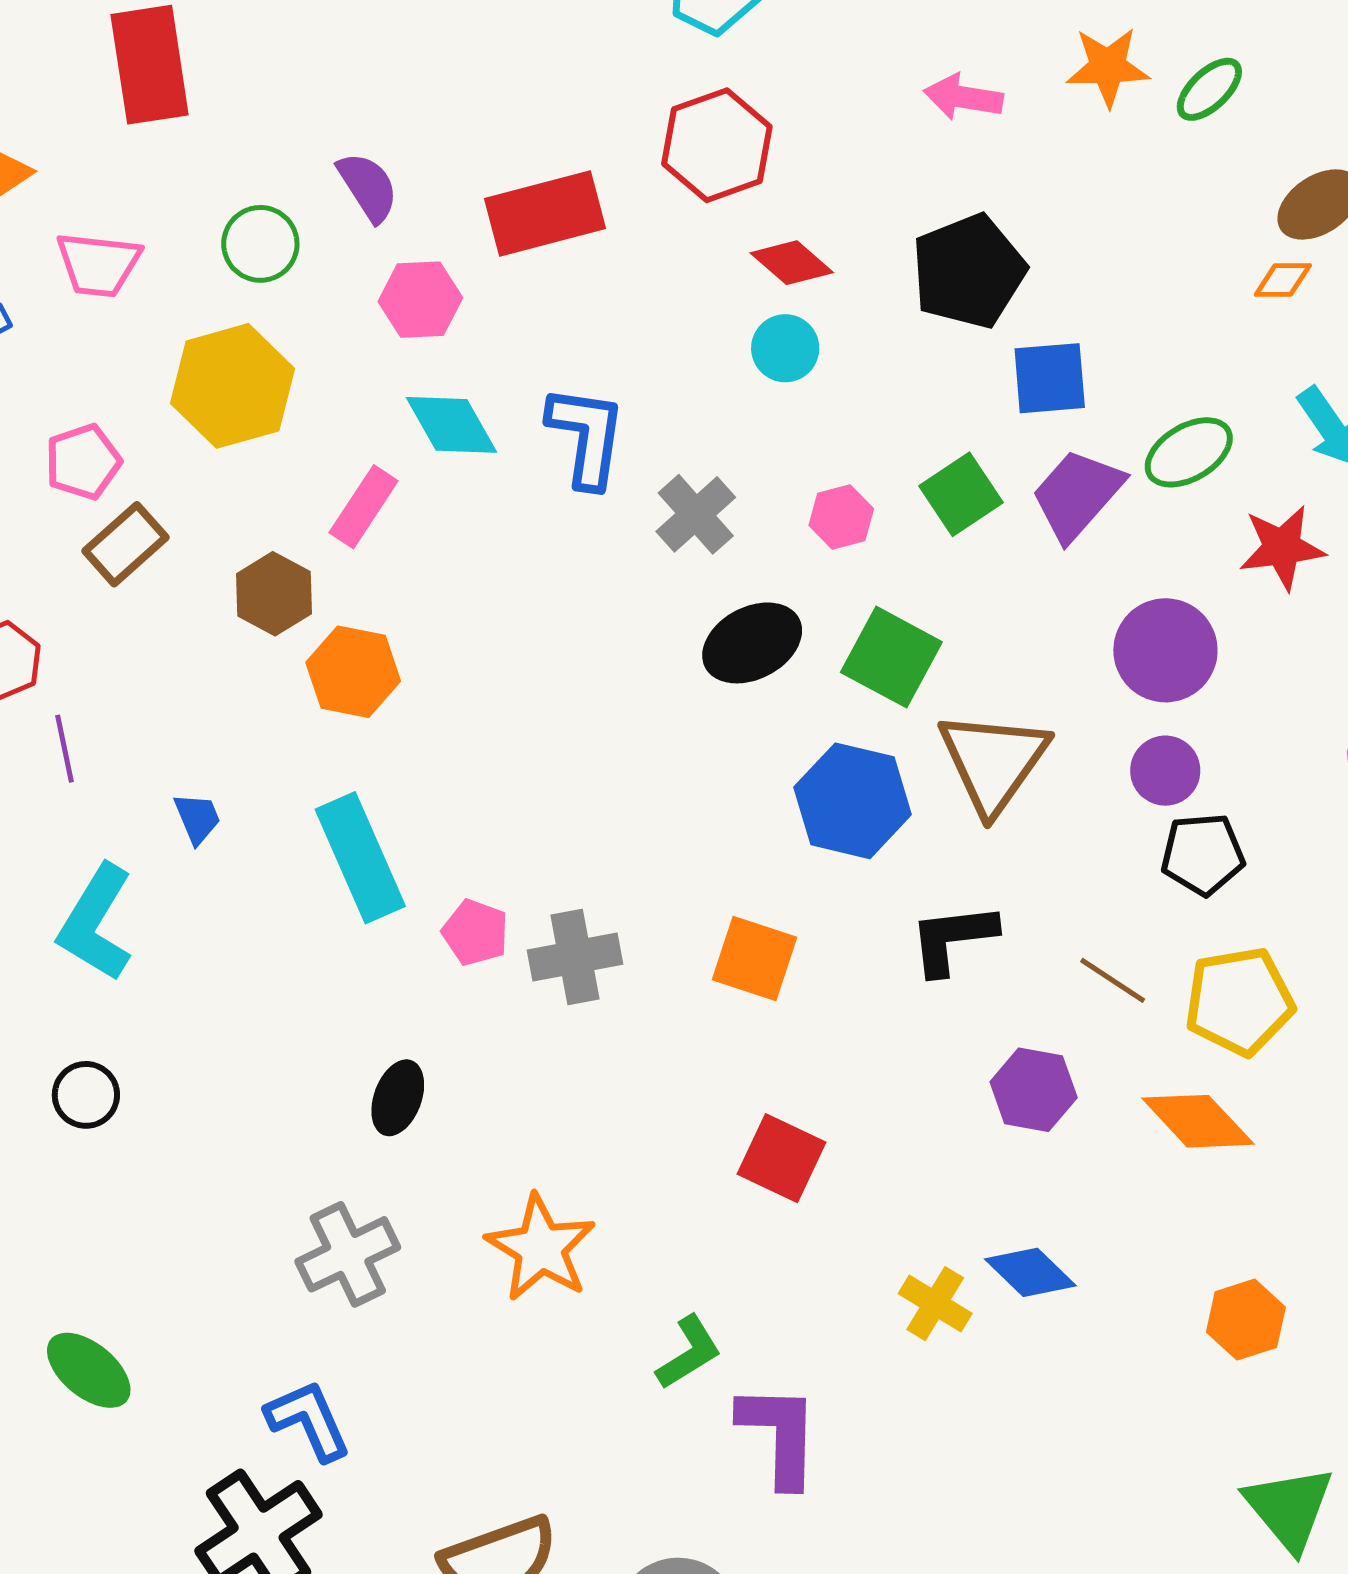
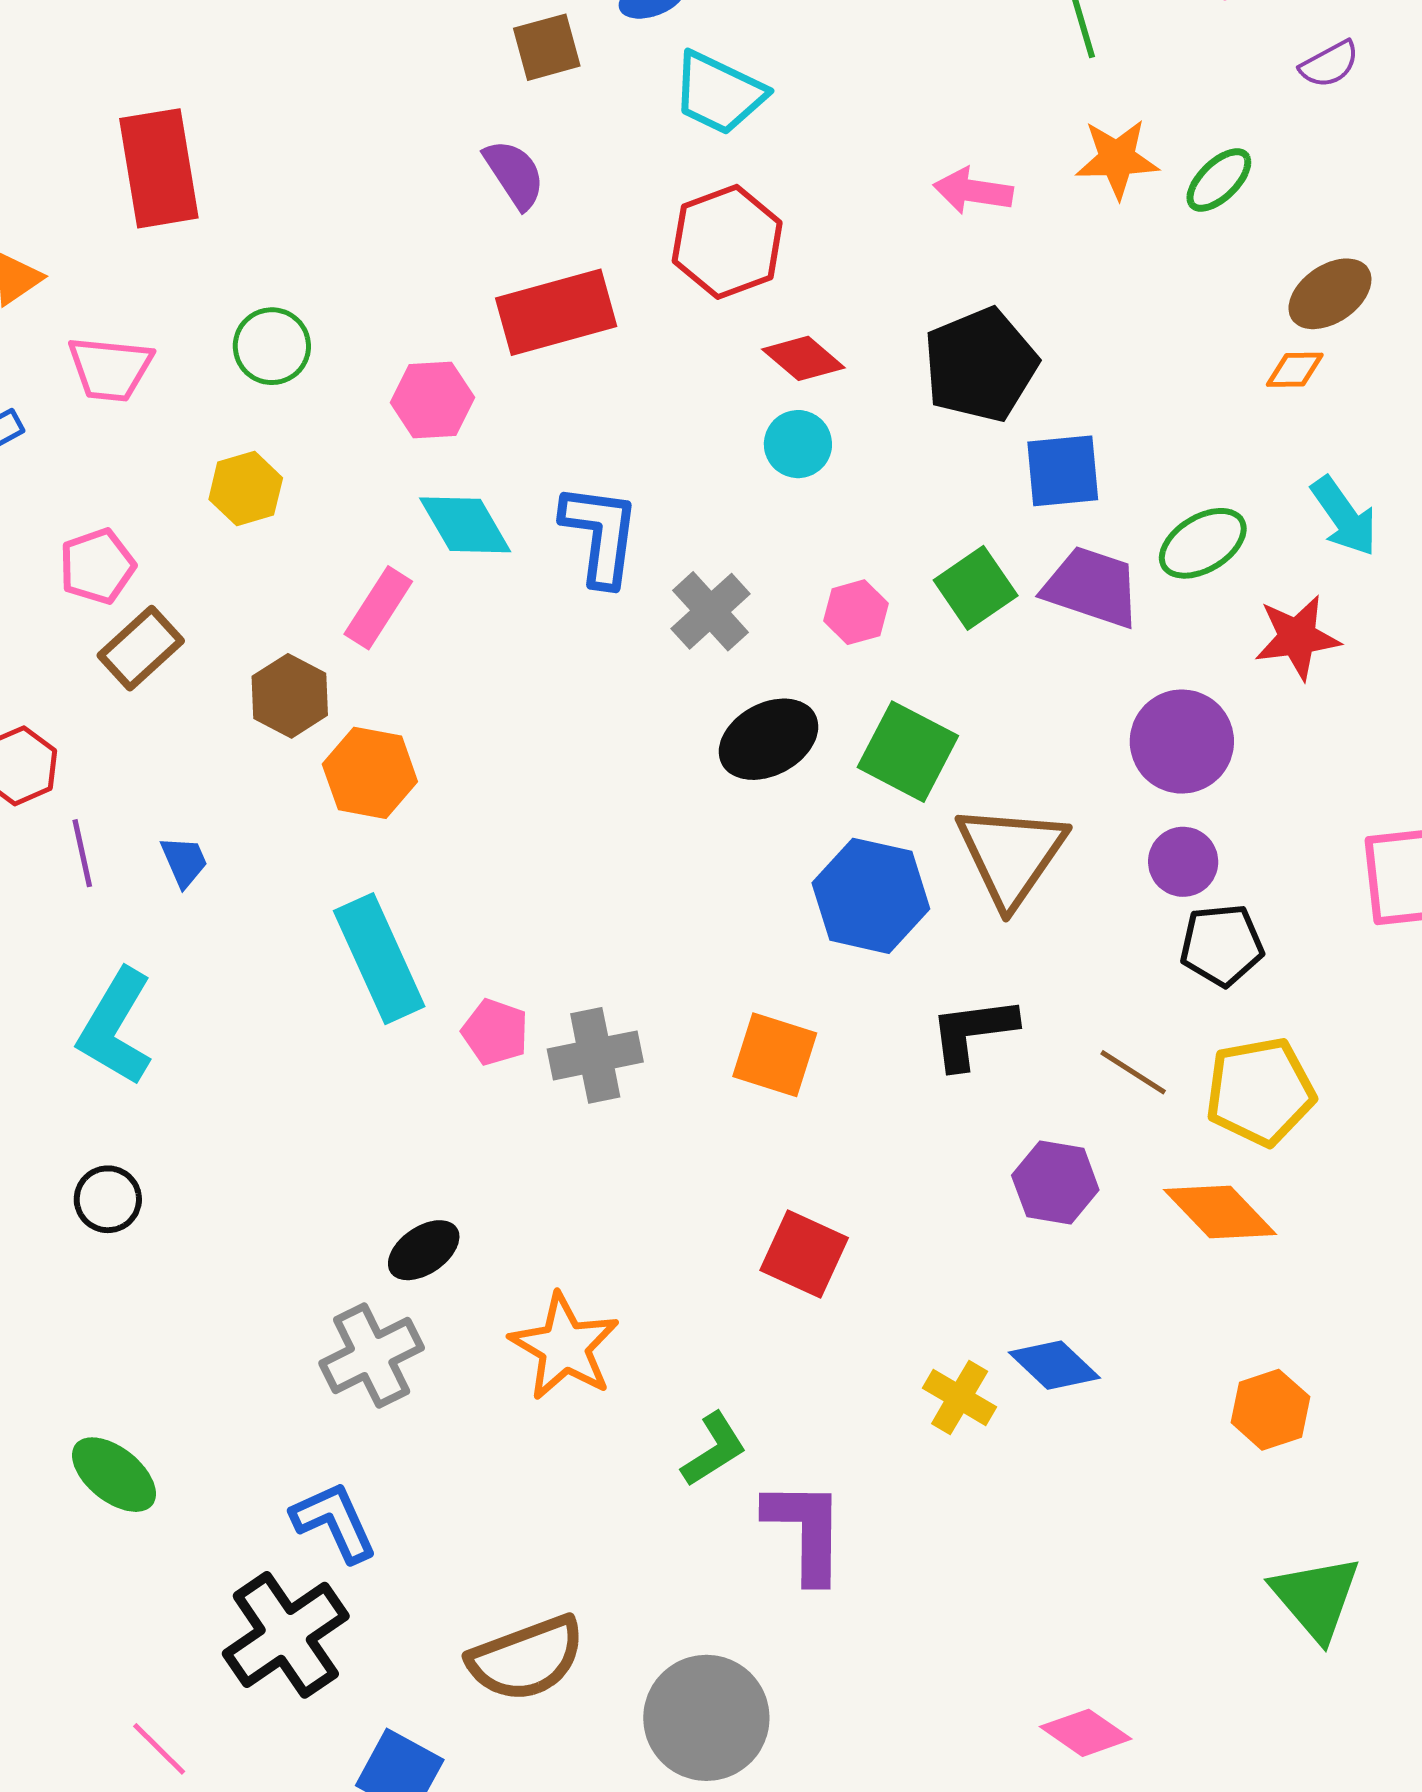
purple semicircle: (368, 187) -> (514, 174), moved
yellow hexagon: (232, 386) -> (246, 489), size x0.6
purple trapezoid: (1077, 495) -> (1092, 587), turned 68
blue trapezoid: (197, 818) -> (184, 861), moved
black ellipse: (398, 1098) -> (424, 1250), moved, turned 36

